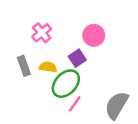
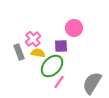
pink cross: (42, 33) -> (33, 39), moved
purple square: (77, 58) -> (61, 46), turned 32

